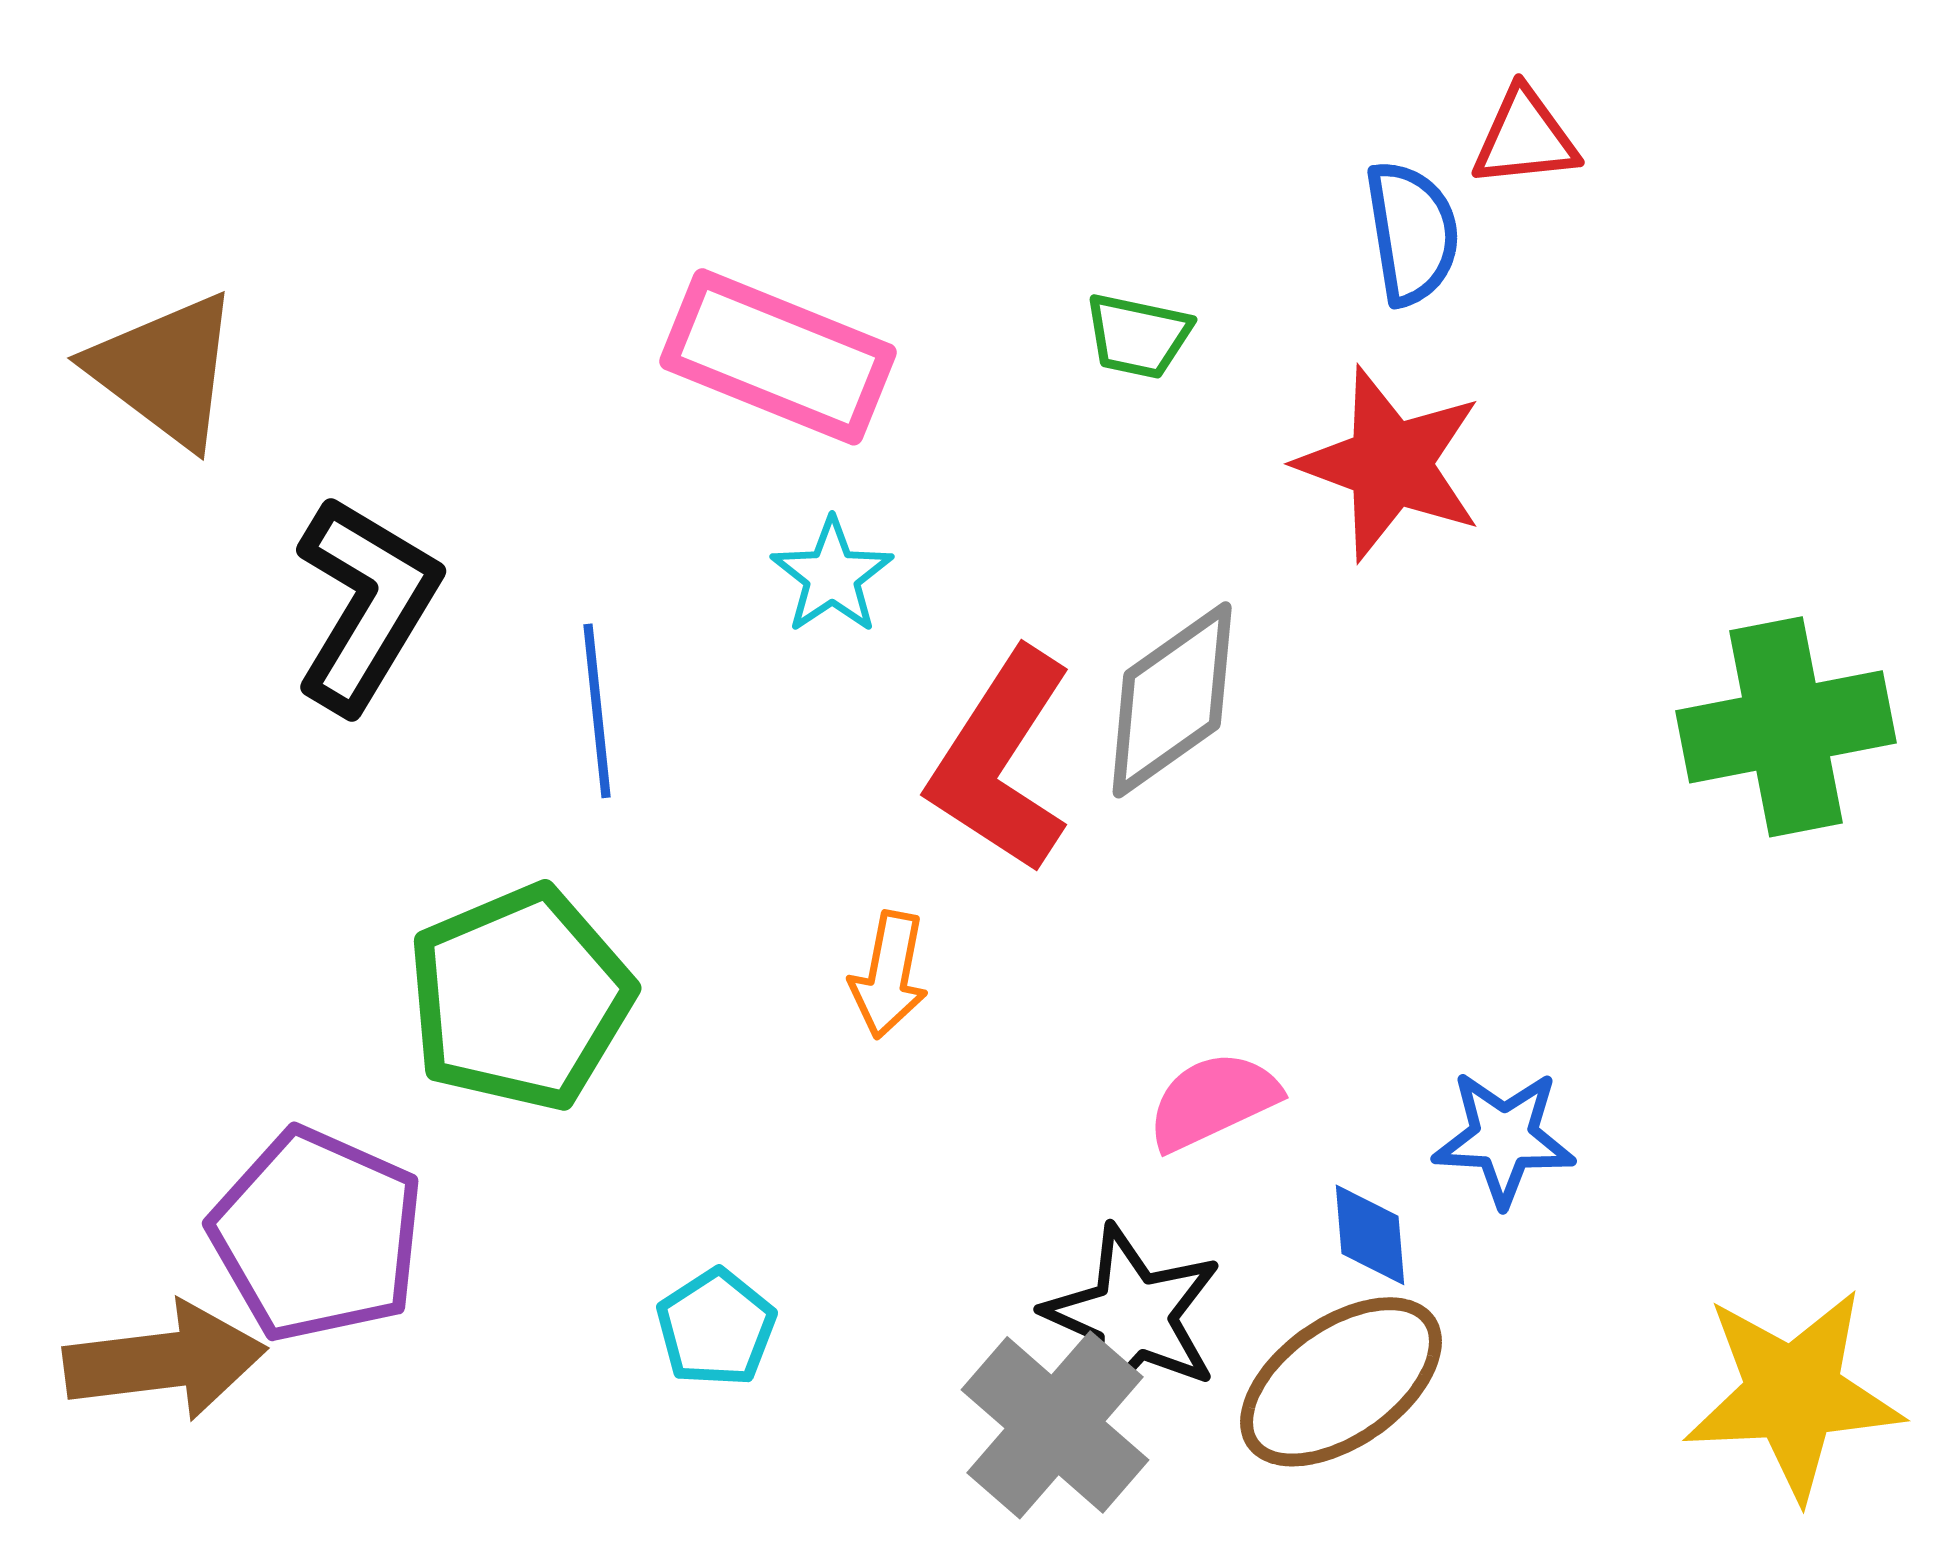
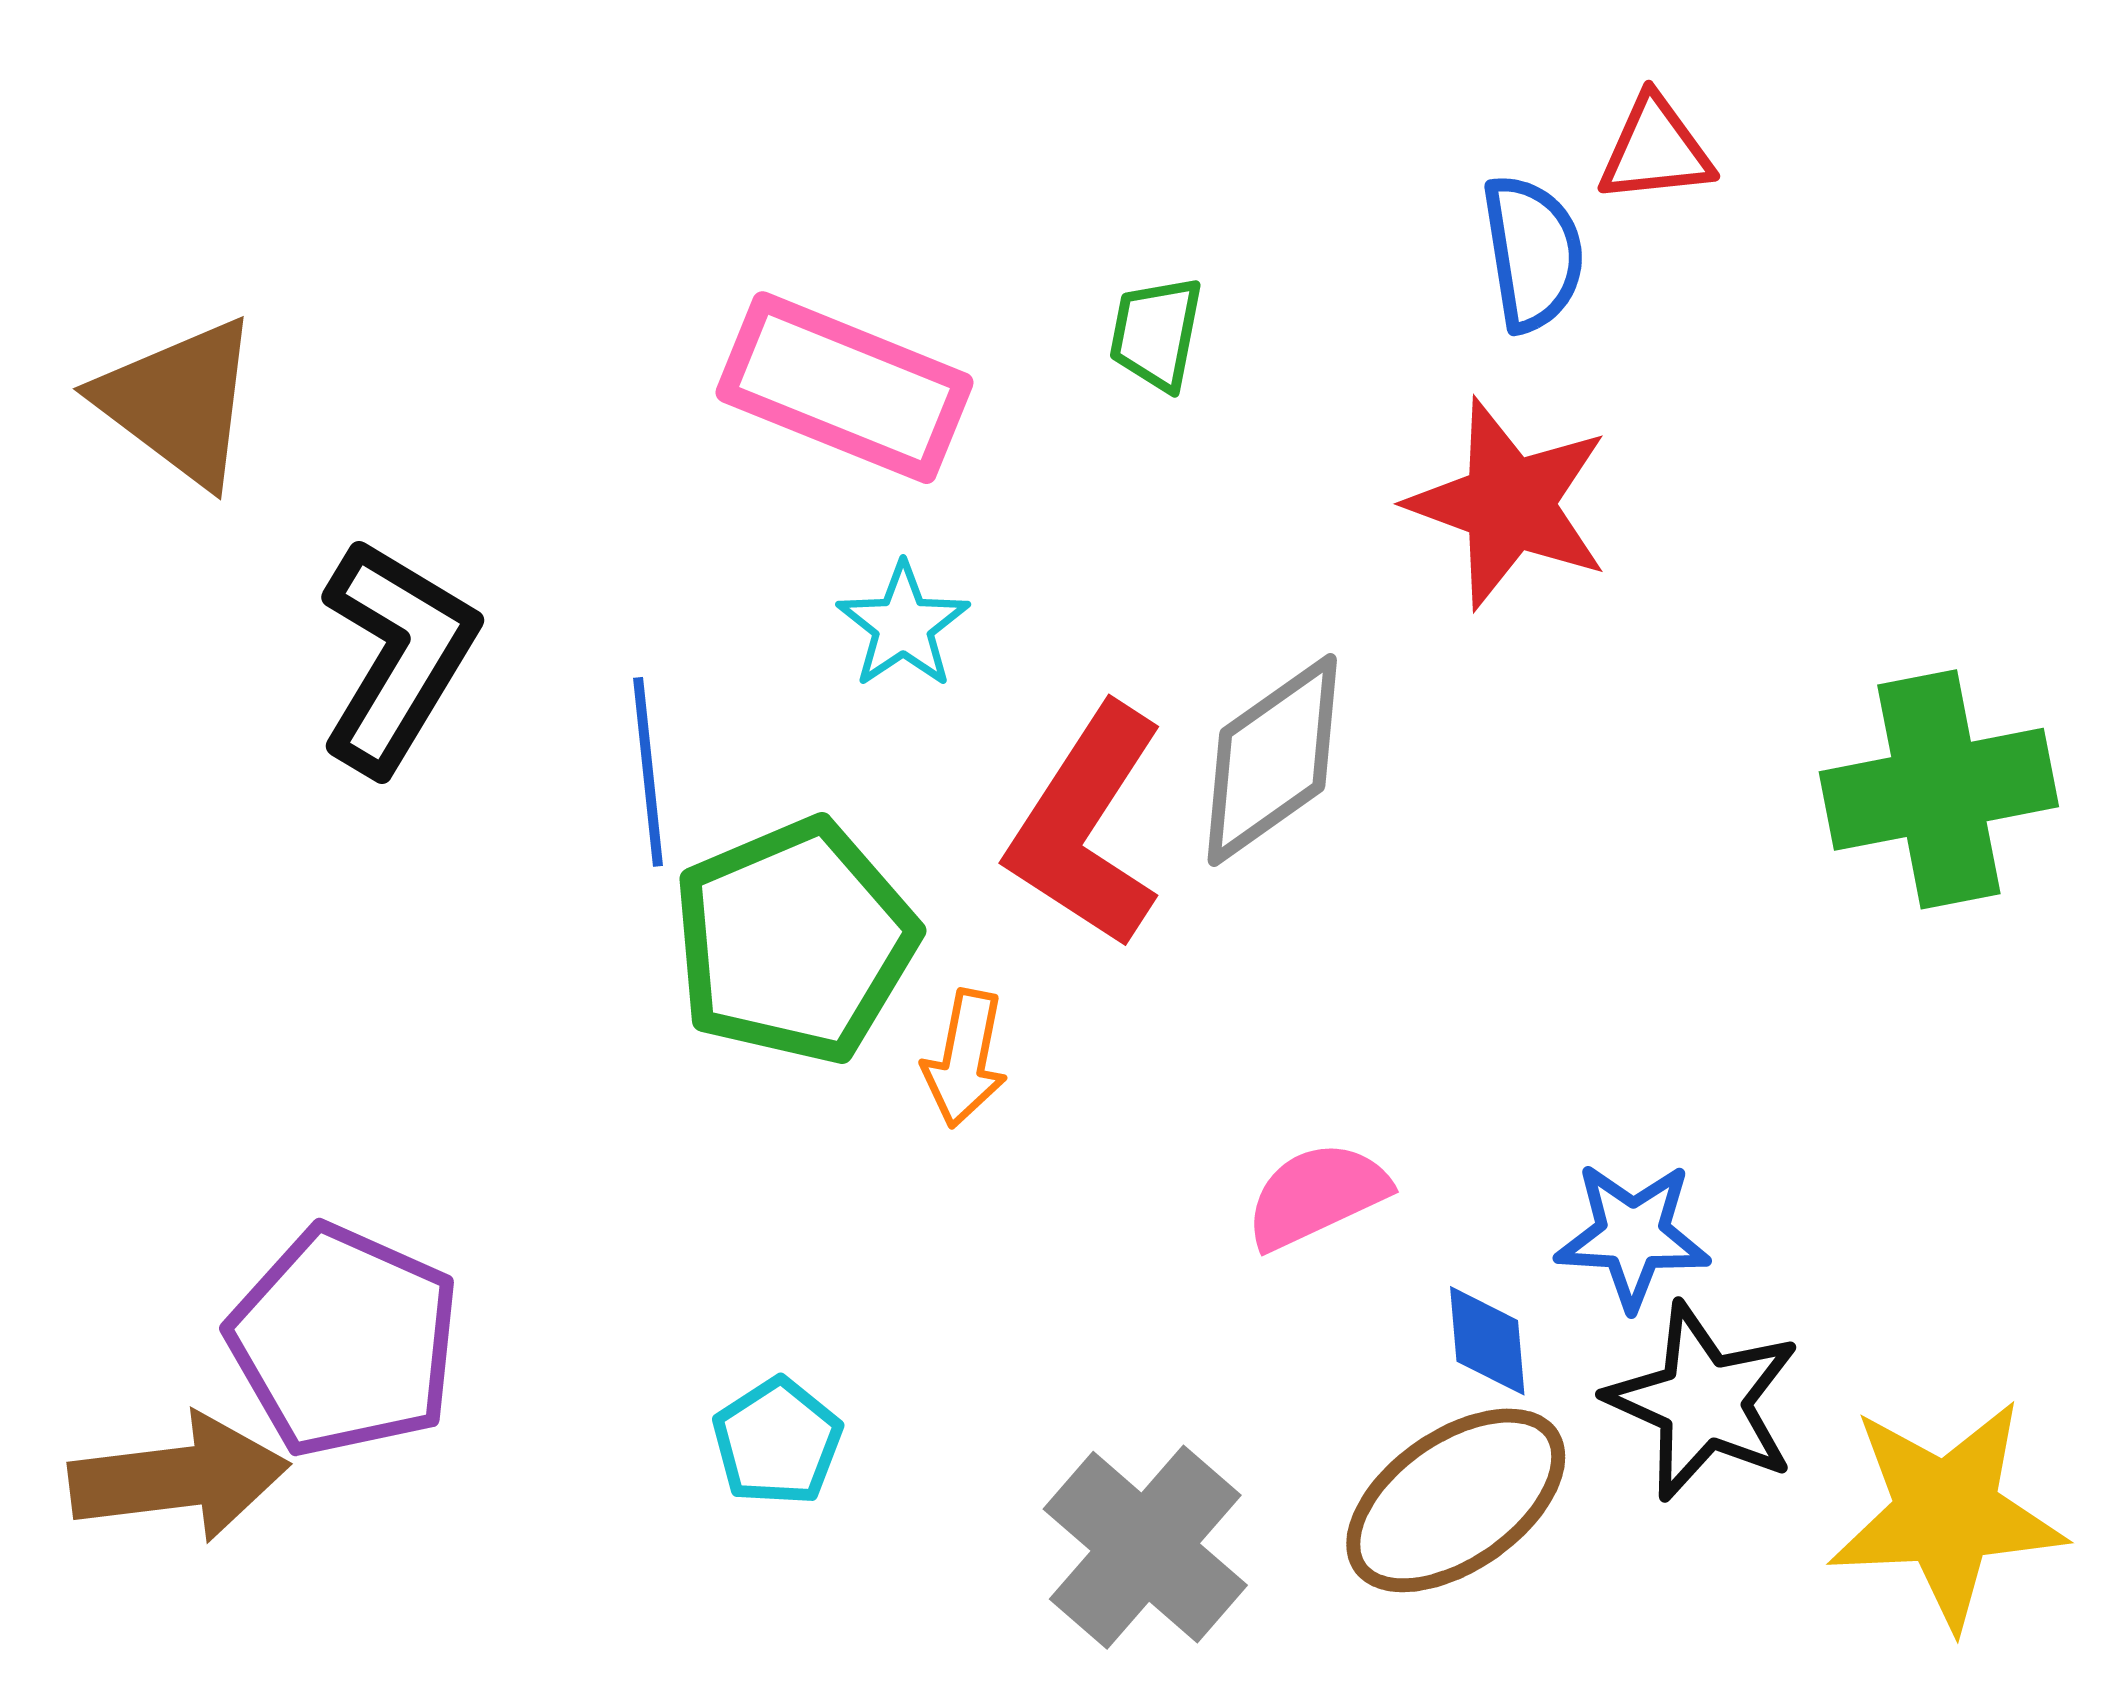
green trapezoid: (1138, 336) -> (1156, 333), moved, turned 89
green pentagon: (520, 998) -> (795, 941), moved
black star: (1133, 1316) -> (1703, 1402), moved

